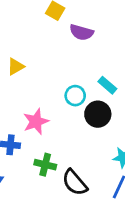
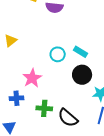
cyan rectangle: (107, 85) -> (80, 52), moved
black circle: (98, 114) -> (82, 75), moved

